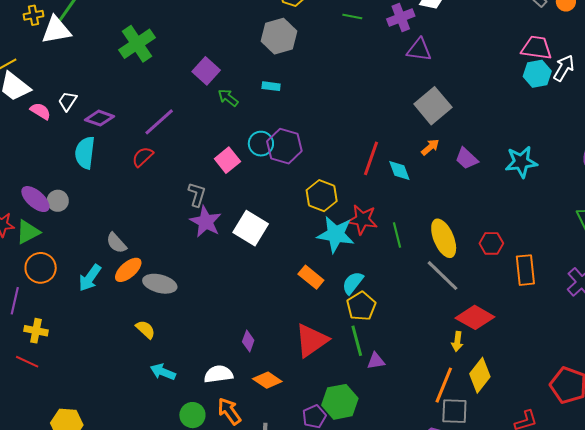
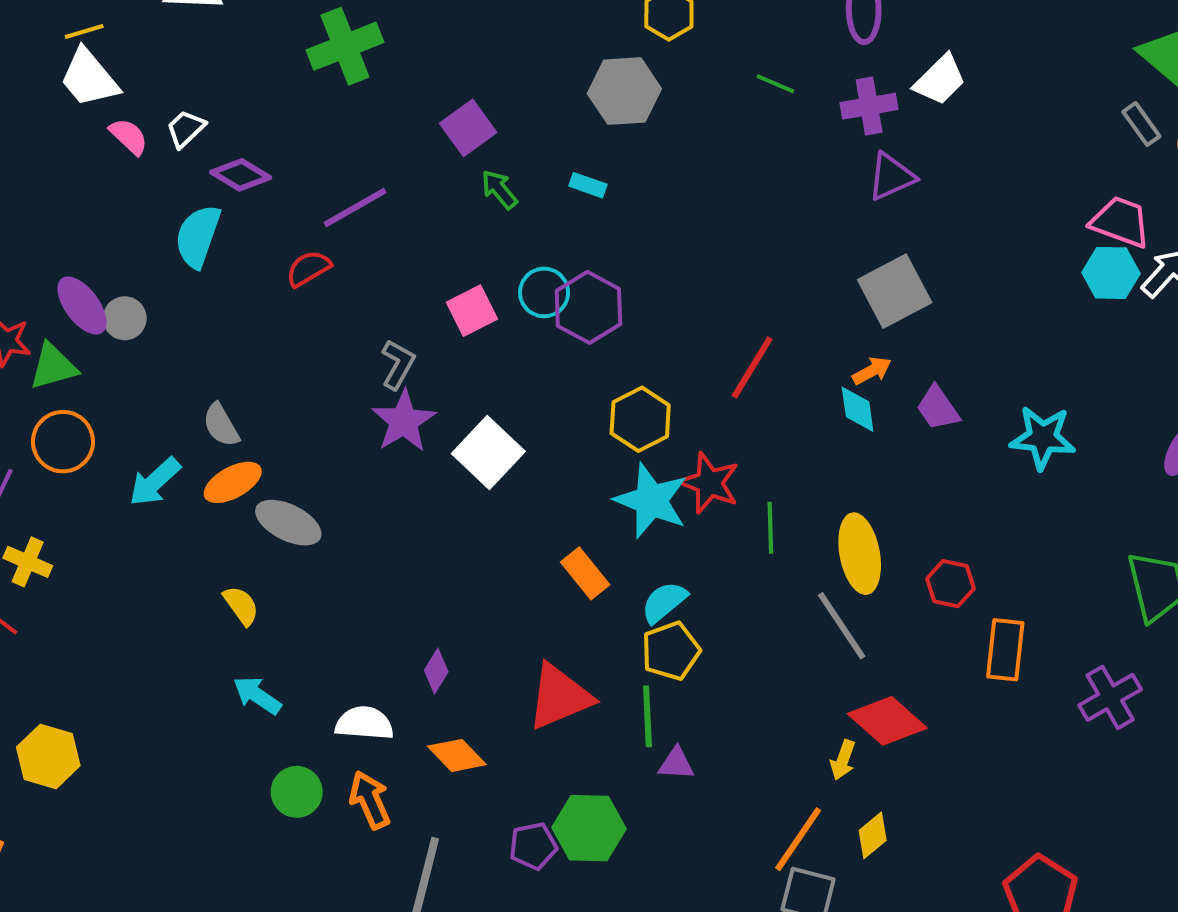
purple triangle: (419, 50) -> (891, 177), turned -44
cyan diamond: (399, 170) -> (858, 409), moved
yellow diamond: (480, 375) -> (873, 835), size x0.7

